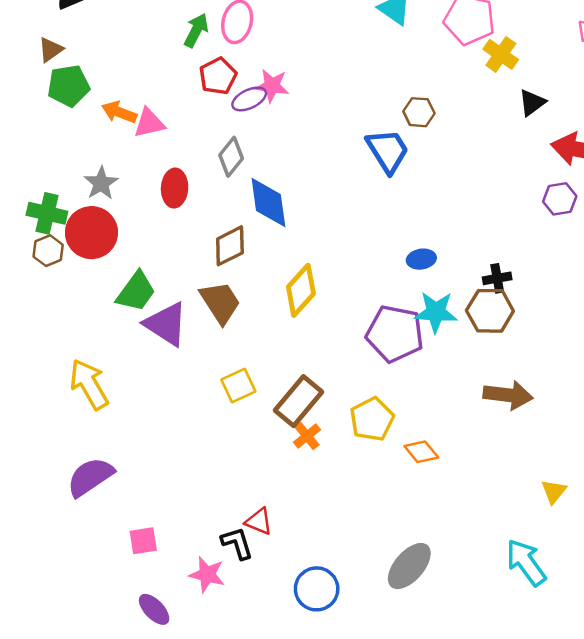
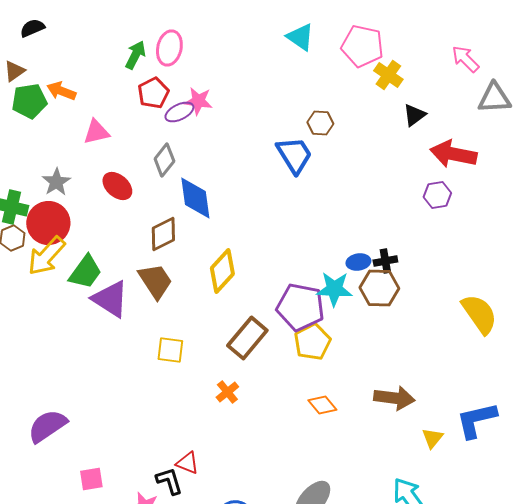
orange arrow: (119, 112) -> (61, 91), moved
red ellipse: (175, 188) -> (117, 186), turned -52
blue ellipse: (421, 259) -> (358, 262), moved
yellow arrow: (89, 384) -> (46, 256), moved, turned -108
yellow square: (238, 385) -> (170, 350), turned 32
brown arrow: (508, 395) -> (394, 398), moved
brown rectangle: (299, 401) -> (247, 338), moved
yellow pentagon: (372, 419) -> (312, 342), moved

